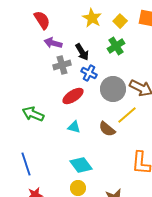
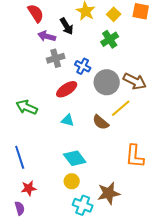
black arrow: (82, 52) -> (67, 26), moved

